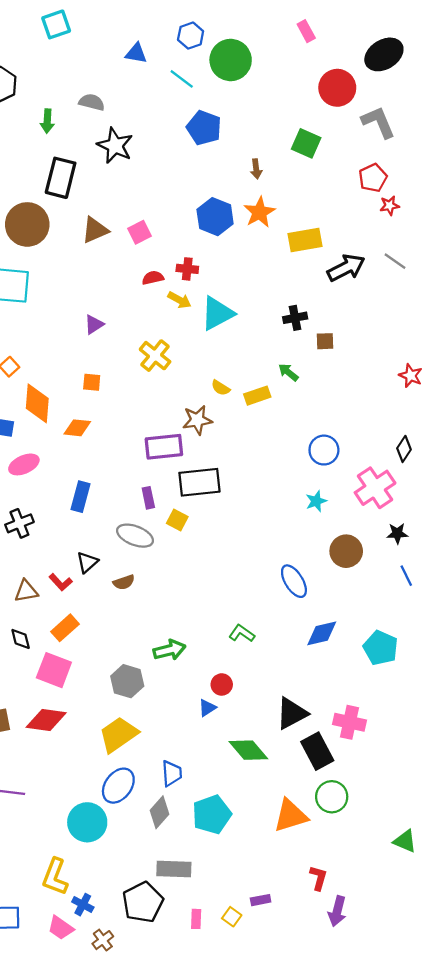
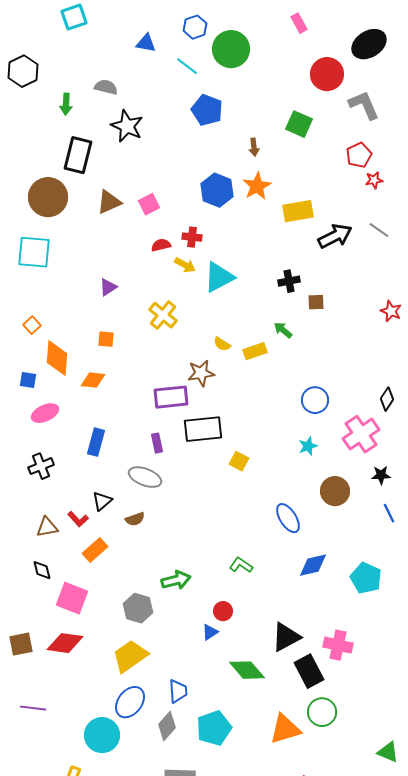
red star: (411, 376) -> (391, 311), moved
yellow square: (177, 520) -> (239, 461), moved
orange rectangle: (65, 628) -> (95, 550), moved

